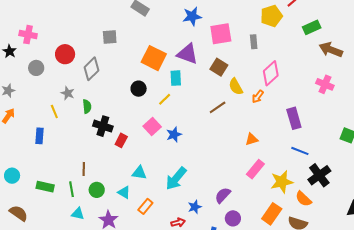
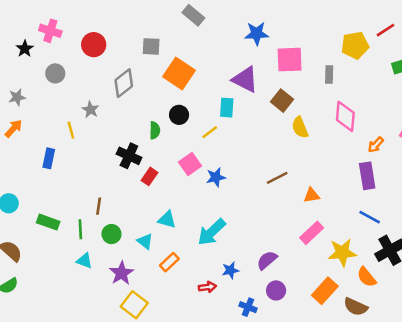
red circle: (65, 54) -> (94, 45), moved
orange square: (154, 58) -> (179, 74), moved
pink diamond: (271, 73) -> (345, 116), turned -50
orange arrow: (258, 97) -> (376, 145), moved
green semicircle: (87, 106) -> (155, 130), moved
brown line: (218, 107) -> (277, 178), moved

